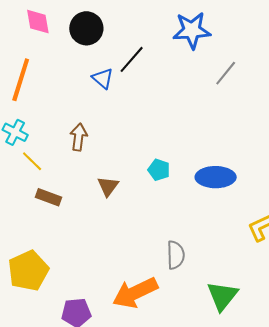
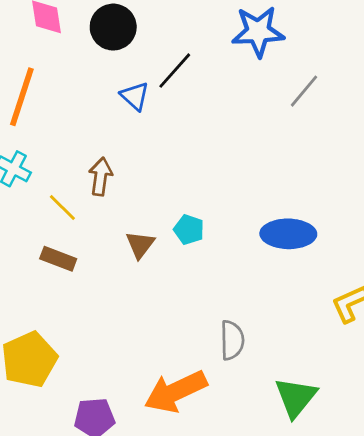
yellow line: (32, 161) -> (62, 208), moved
cyan pentagon: (159, 170) -> (189, 230), moved

